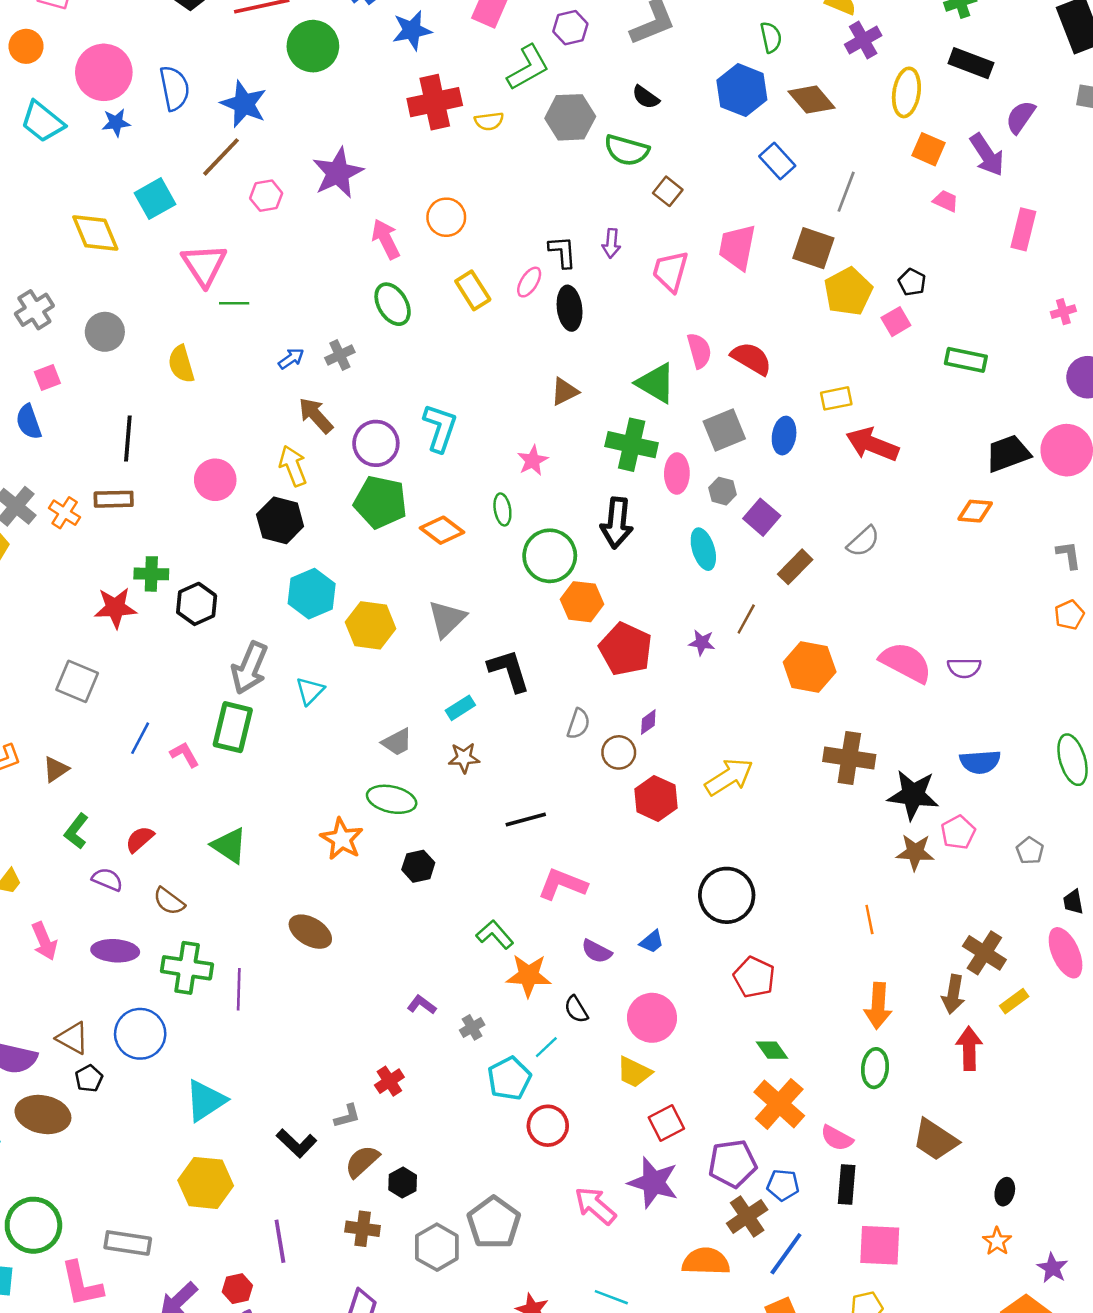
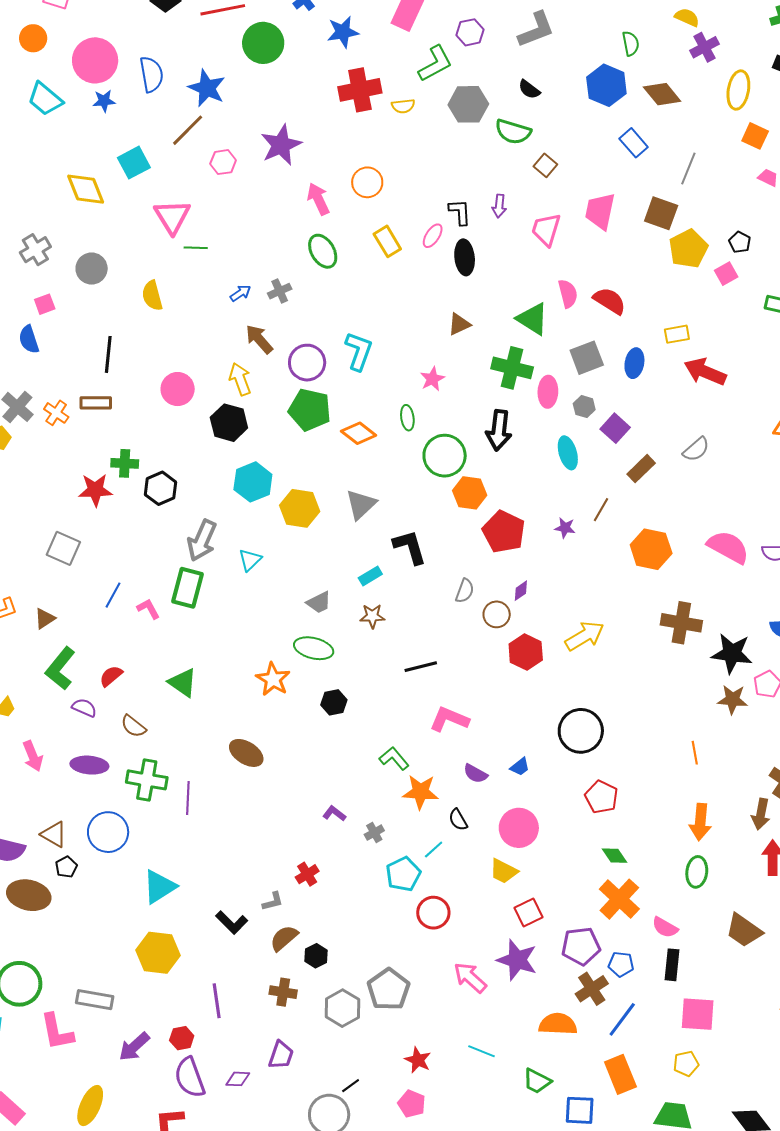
green L-shape: (76, 831) -> (60, 668), size x1.5

